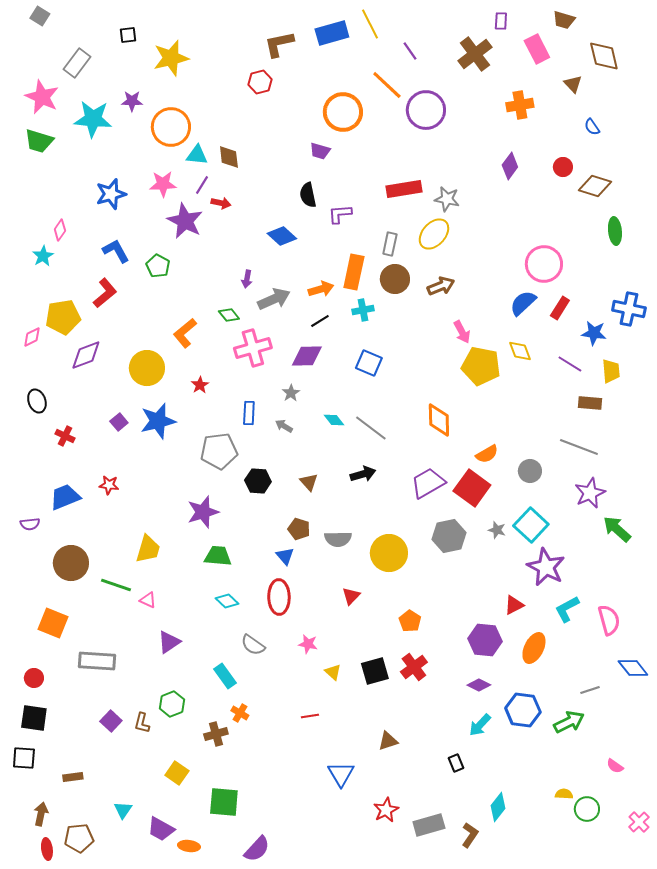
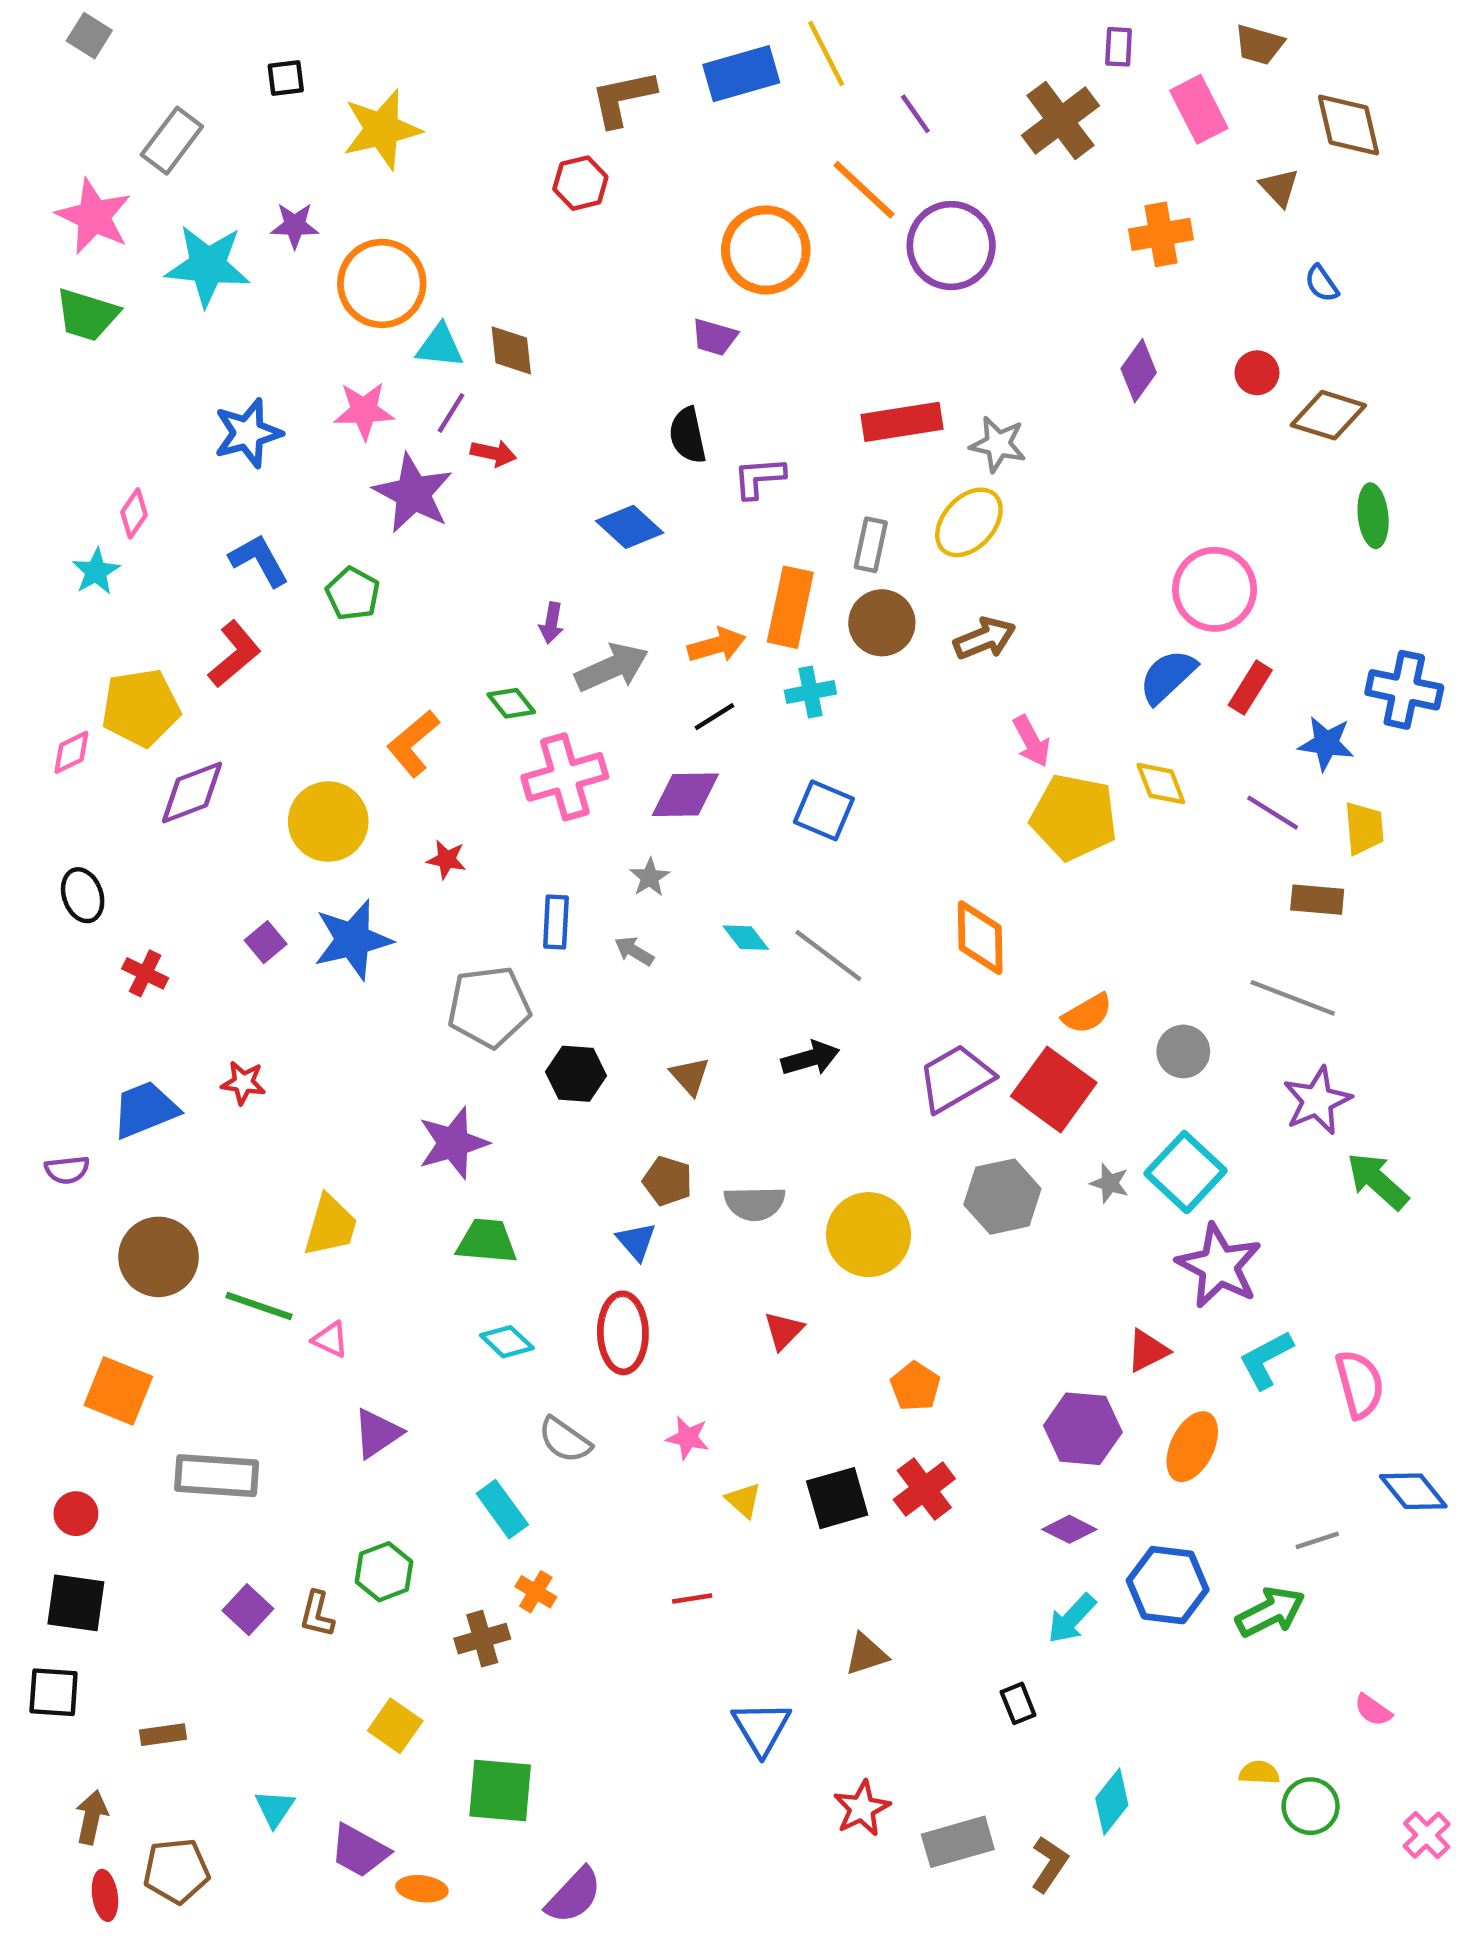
red star: (200, 385) -> (447, 859), turned -30

